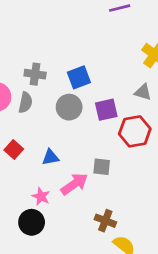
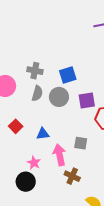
gray semicircle: (25, 103) -> (37, 93), moved
pink arrow: (74, 184) -> (60, 155), turned -70
brown cross: (105, 221) -> (72, 176), moved

